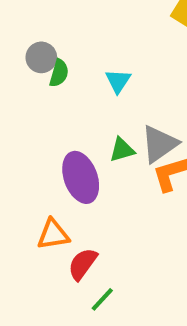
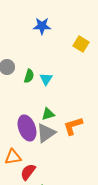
green semicircle: (59, 73) -> (29, 76), moved
gray triangle: (159, 144) -> (46, 133), moved

